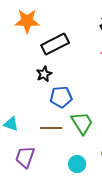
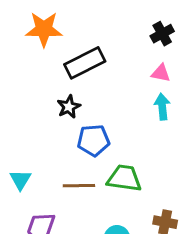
green trapezoid: (82, 123) -> (124, 178), turned -50
cyan triangle: (11, 124) -> (20, 180), turned 42

